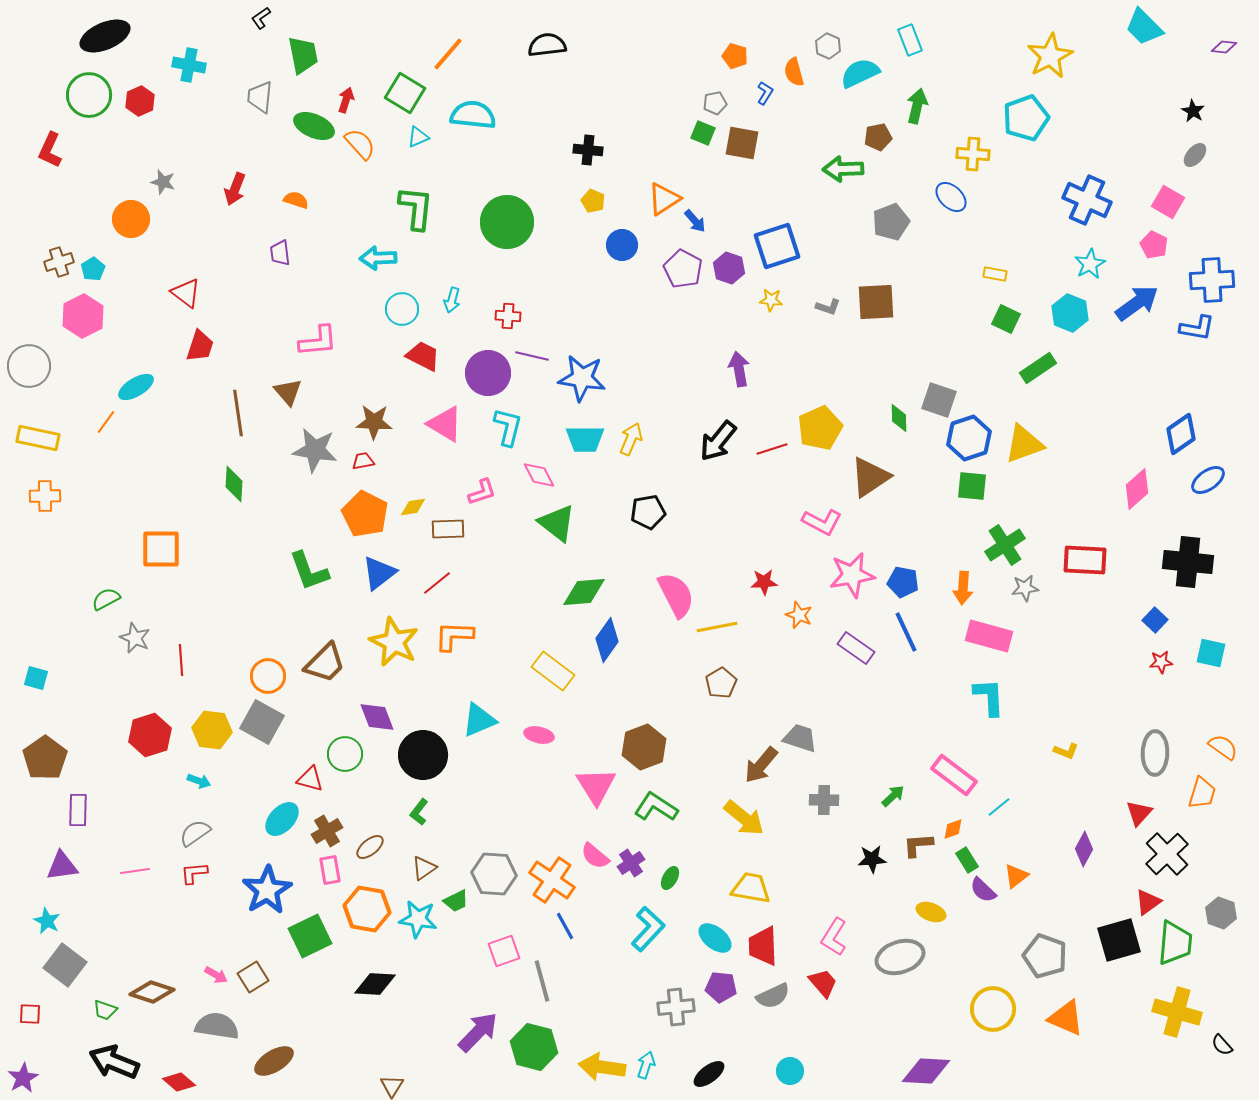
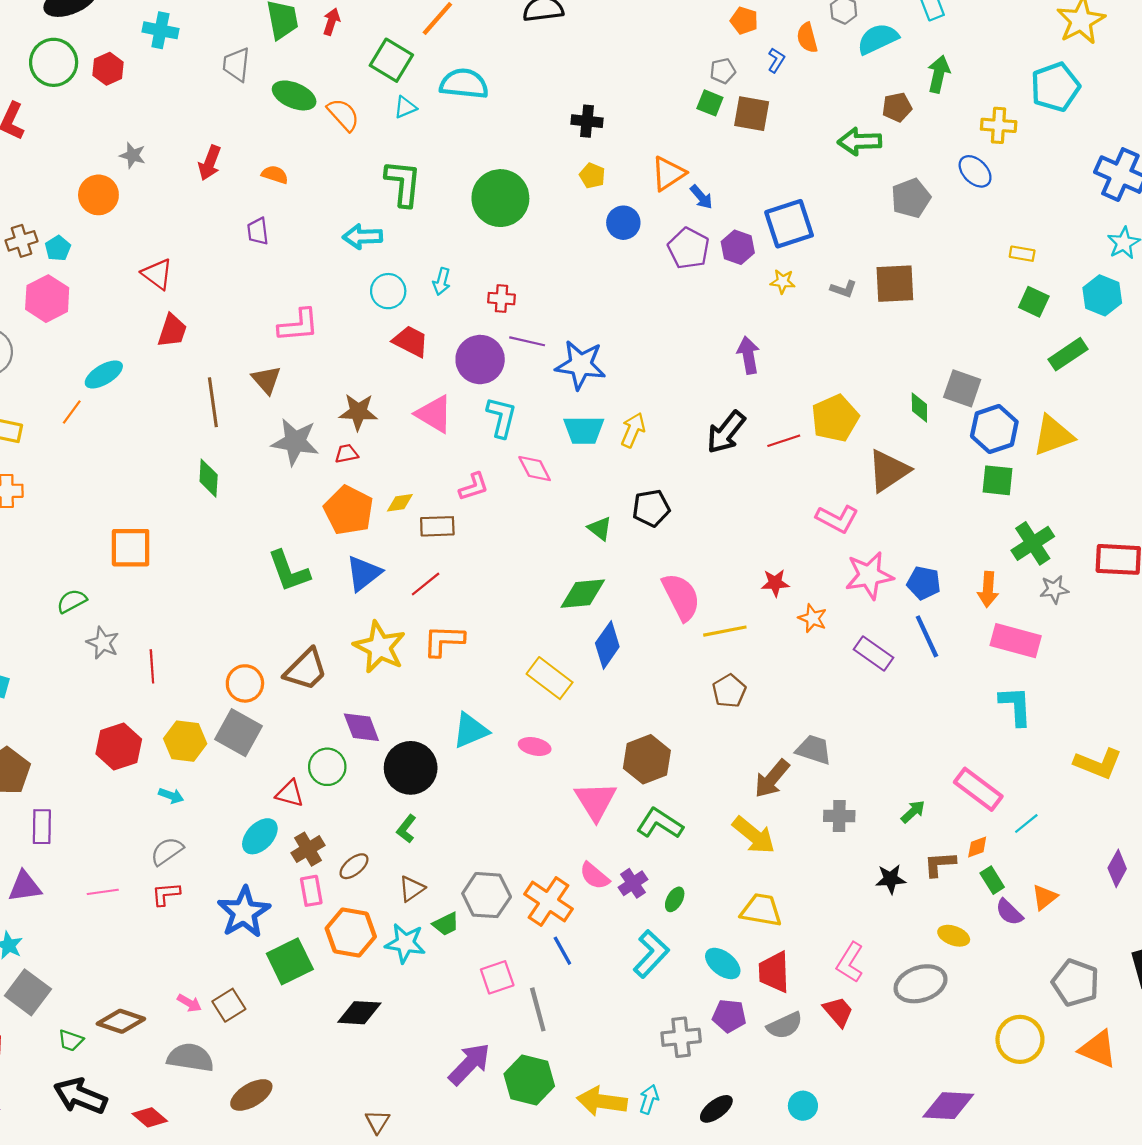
red arrow: (346, 100) -> (332, 22), moved
green triangle: (557, 523) -> (600, 528), moved, size x0.6
yellow L-shape: (1066, 751) -> (1098, 764), size x1.8

